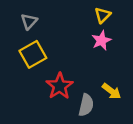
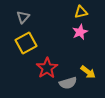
yellow triangle: (103, 15) -> (81, 12), turned 32
gray semicircle: (86, 105) -> (68, 83), turned 60

